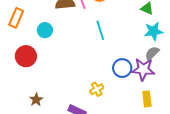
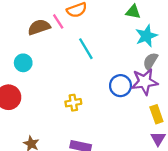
yellow cross: (97, 89) -> (73, 103), moved, turned 32

